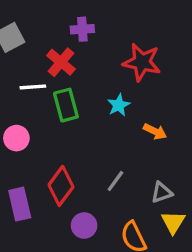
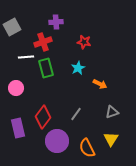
red cross: (61, 62) -> (43, 42), turned 30
red star: (142, 62) -> (84, 42), moved, size x0.6
gray triangle: (162, 193) -> (112, 112), moved
purple circle: (84, 226) -> (57, 141), size x1.5

